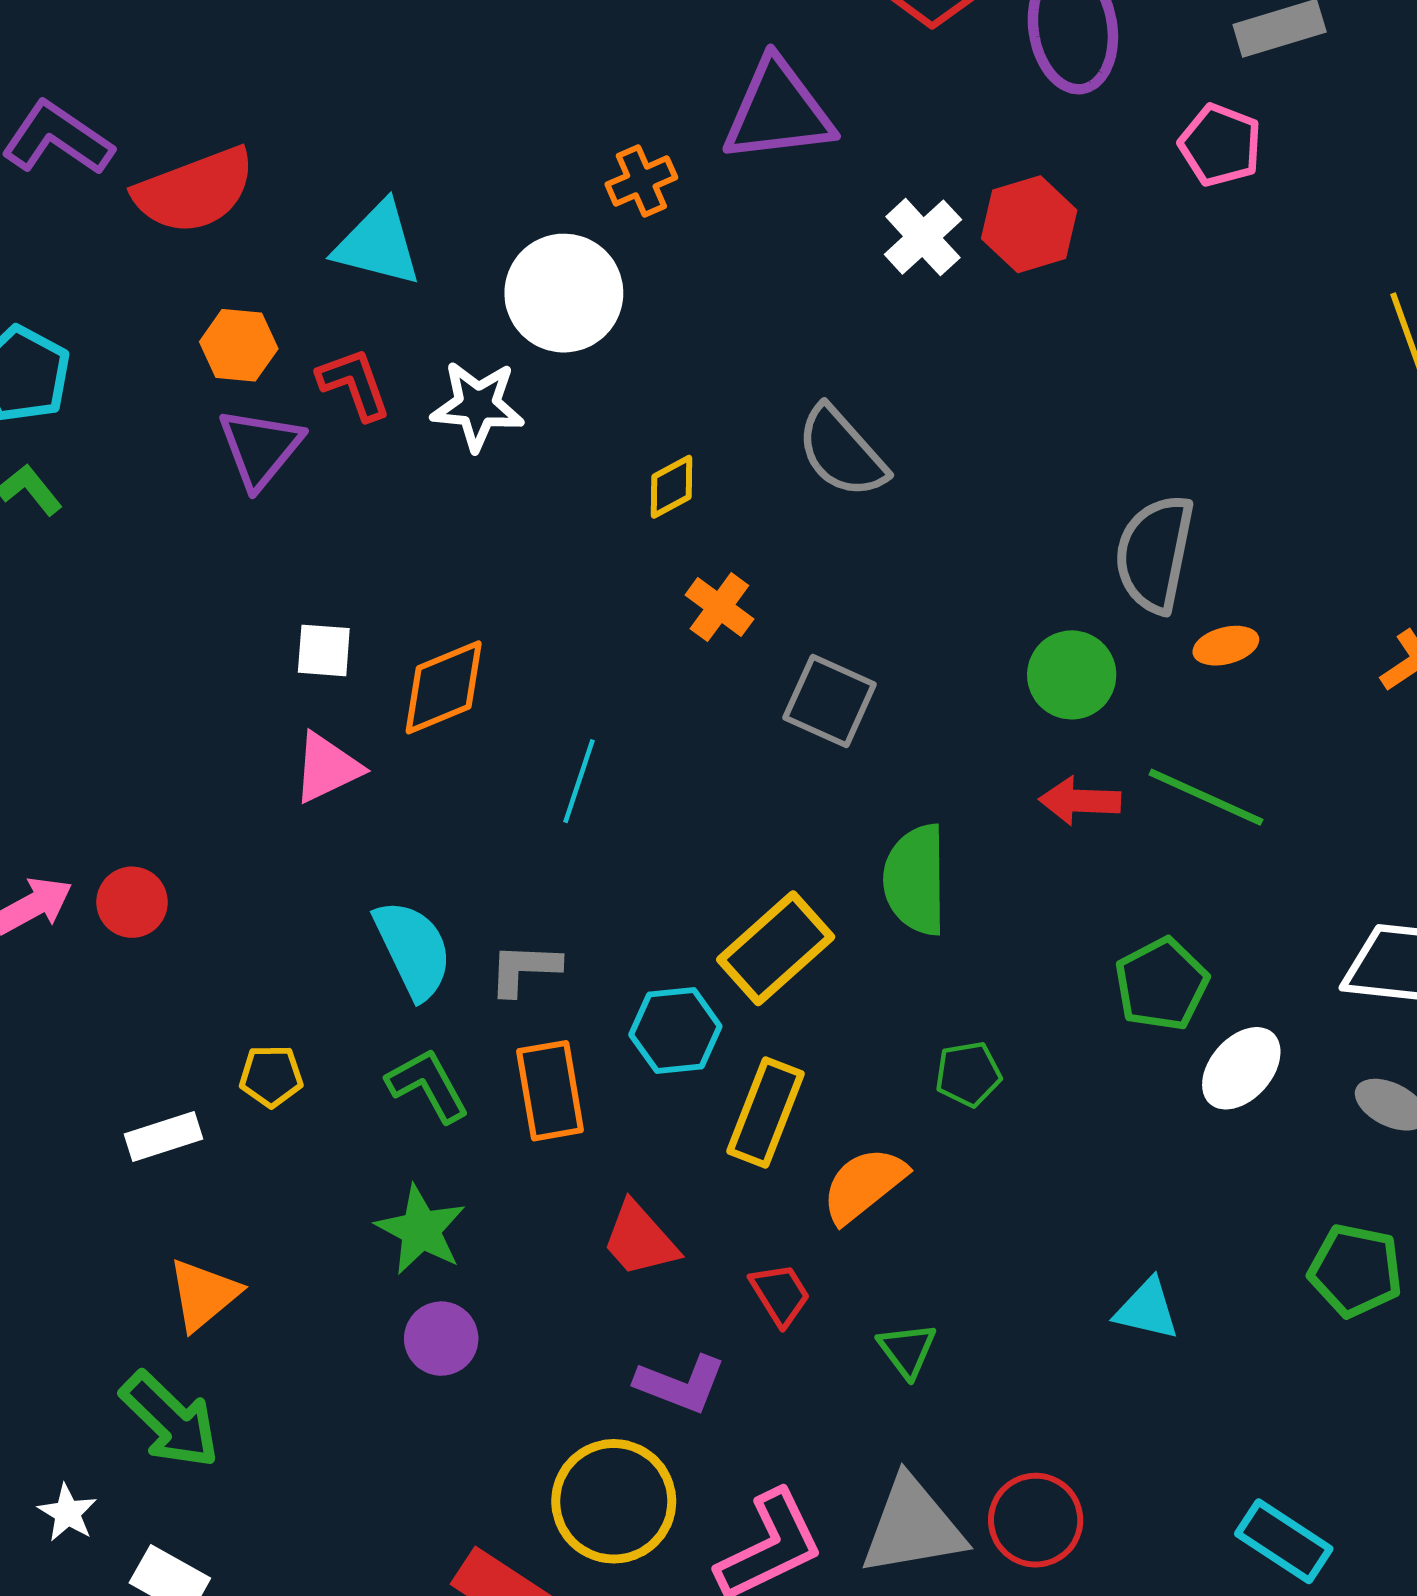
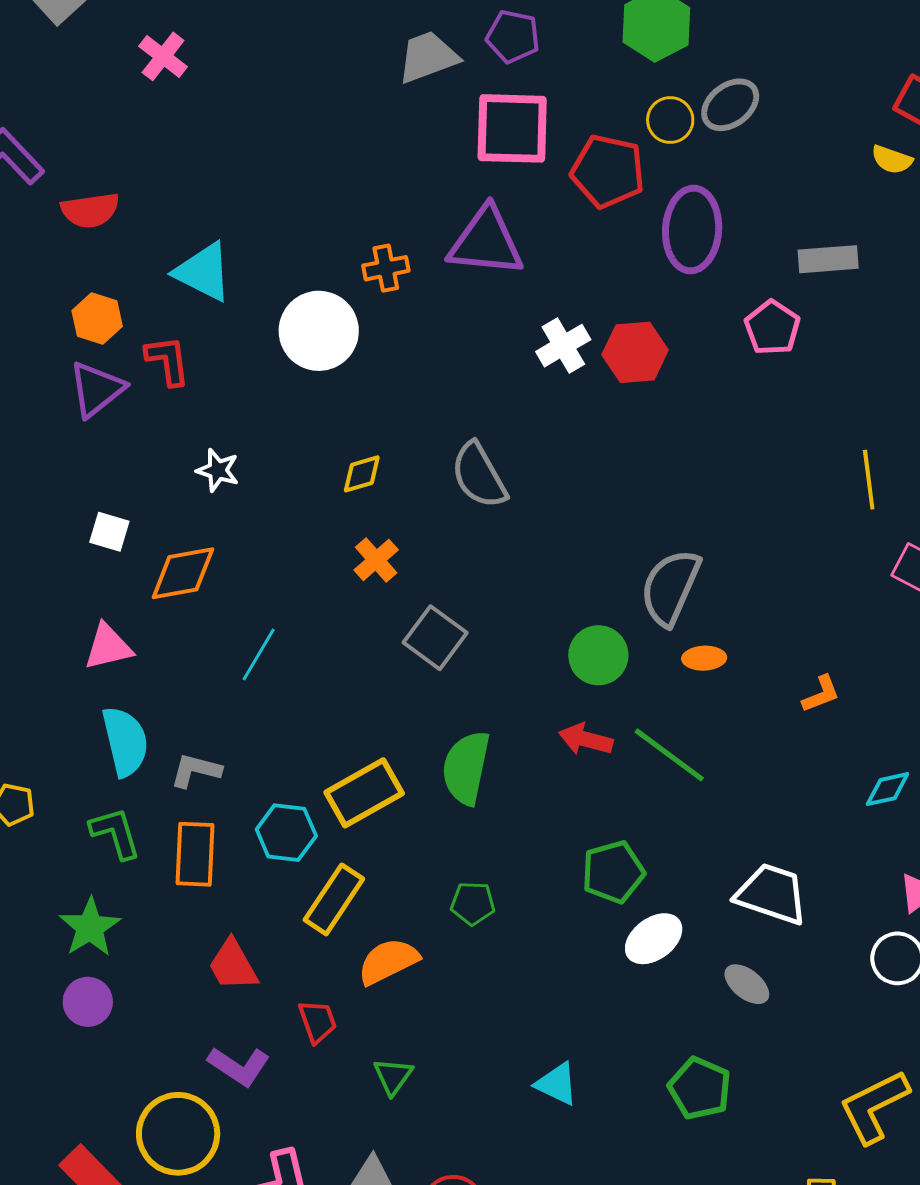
red semicircle: (195, 191) -> (90, 210), size x0.7
white star: (477, 406) -> (218, 470), moved, size x0.7
pink triangle: (327, 768) -> (108, 647), moved

